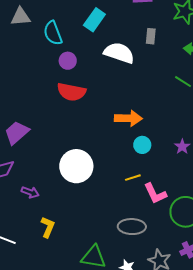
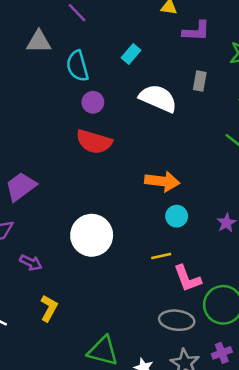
cyan rectangle: (94, 20) -> (131, 54), size x0.7
gray ellipse: (132, 227) -> (177, 320), moved

